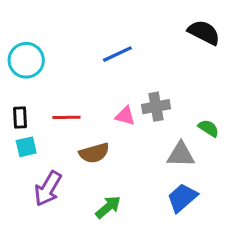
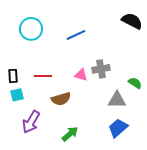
cyan circle: (26, 60) -> (31, 29), moved

